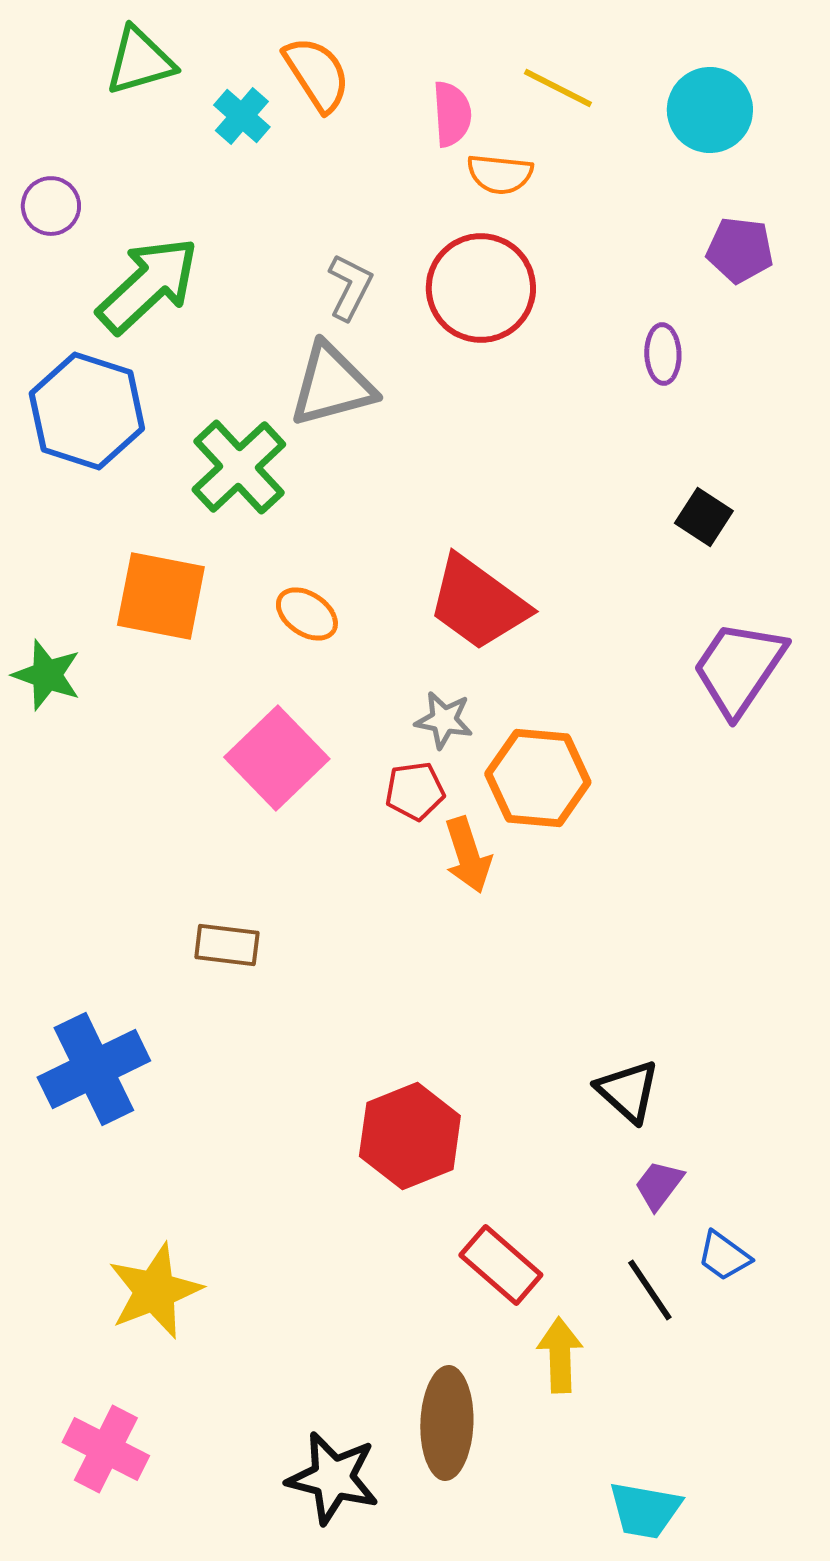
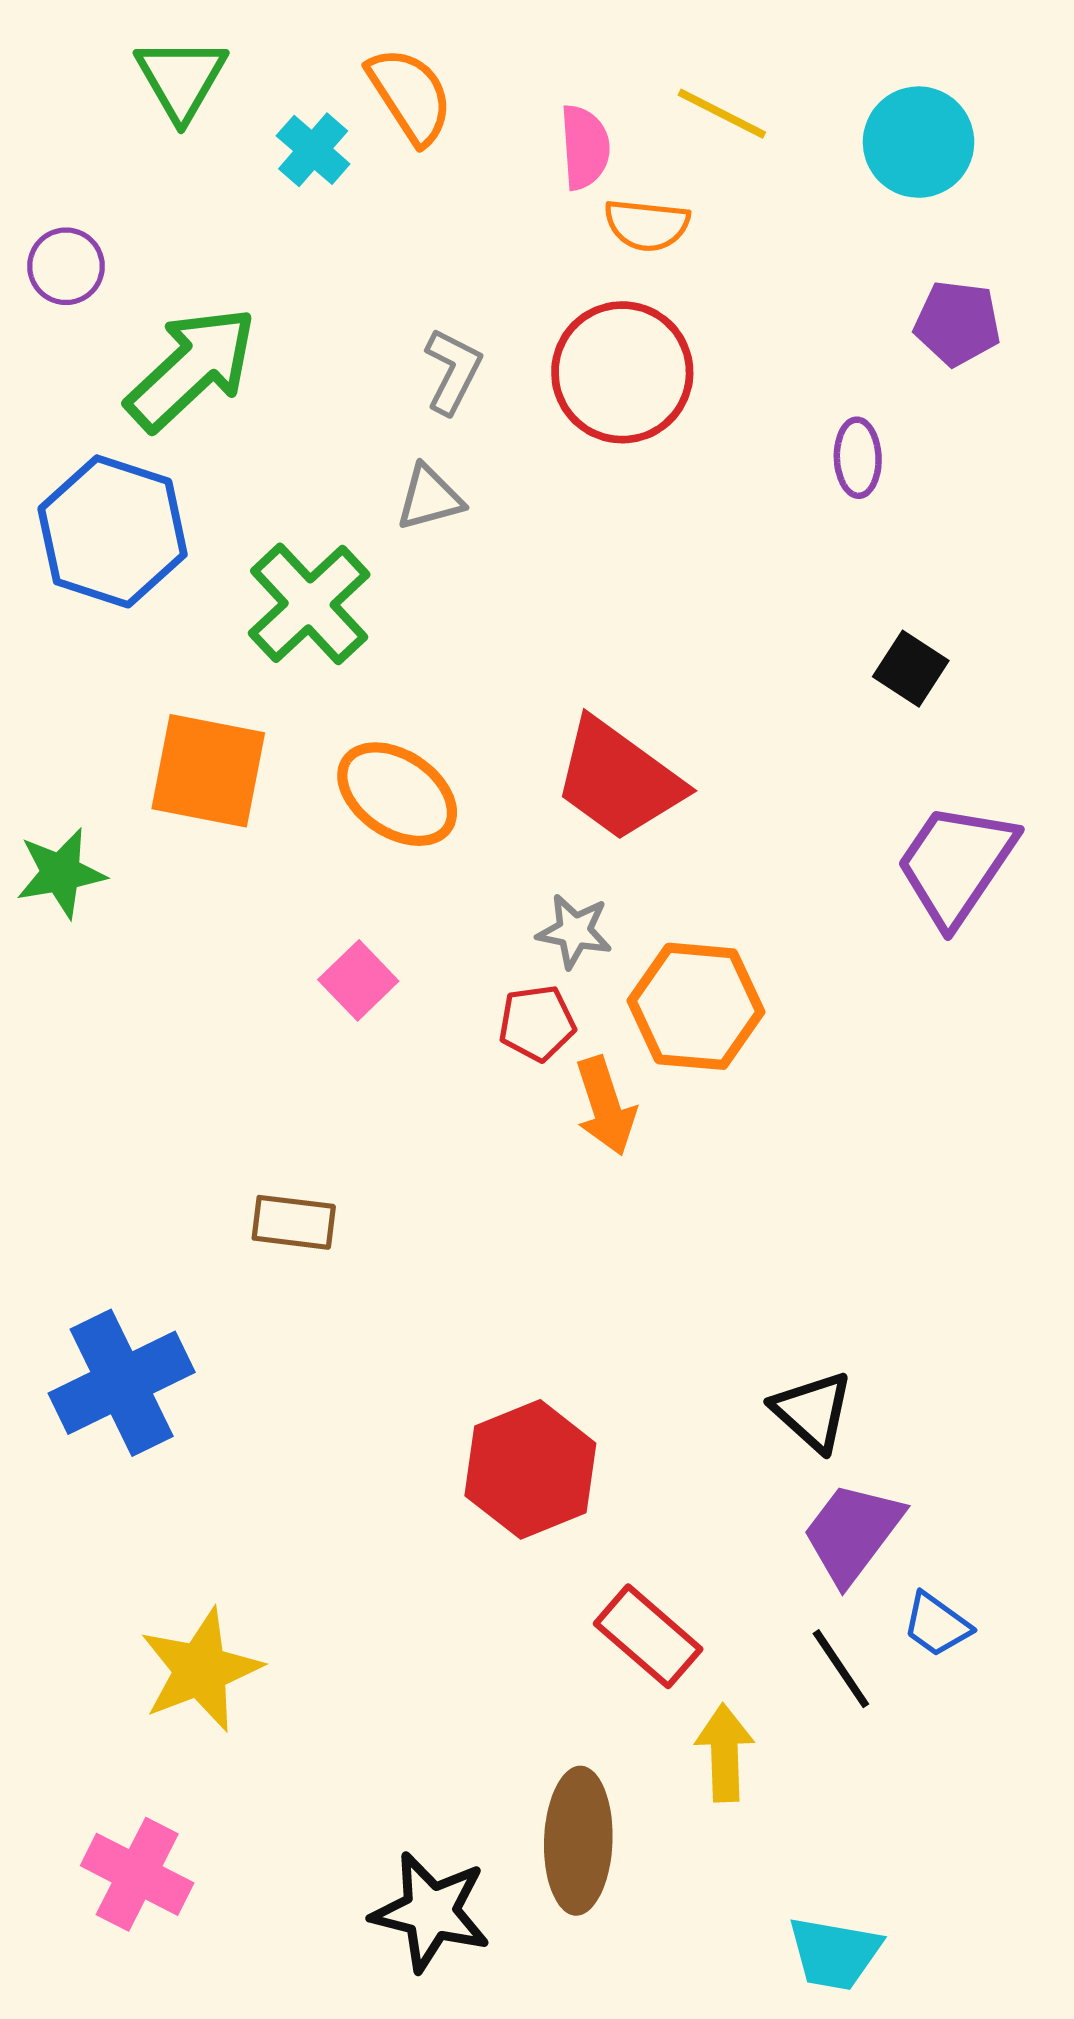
green triangle: (140, 61) -> (181, 79), turned -44
gray triangle: (332, 385) -> (430, 498), size x0.6
orange ellipse: (307, 614) -> (397, 794), size x1.5
green star: (47, 675) -> (61, 873), turned -30
pink square: (277, 758) -> (358, 980), size x0.6
purple trapezoid: (659, 1185) -> (853, 1533), size x1.6

